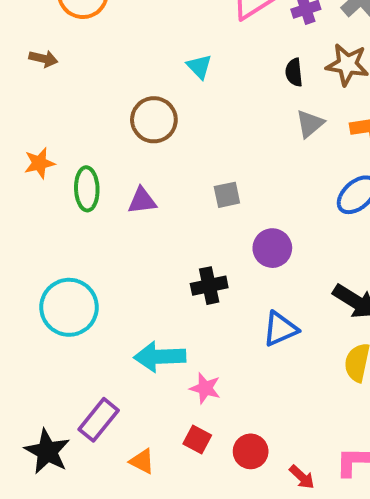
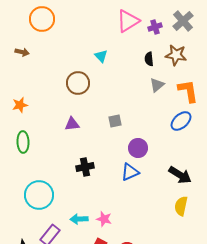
green ellipse: (87, 189) -> (23, 142), moved
black cross: (209, 286) -> (85, 167), moved
cyan circle: (69, 307) -> (39, 195), moved
blue triangle: (280, 329) -> (130, 172), moved
cyan arrow: (160, 357) -> (79, 219), moved, size x0.7

